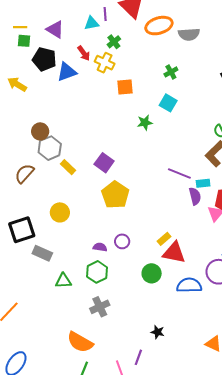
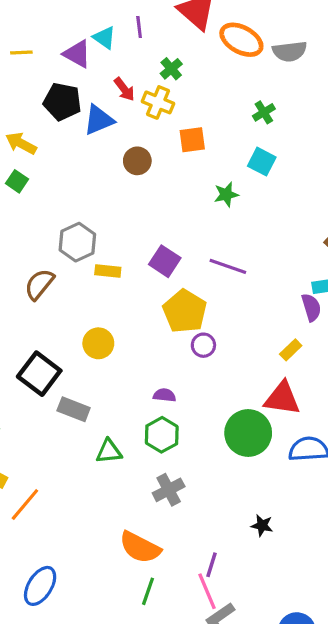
purple line: (105, 14) -> (139, 27), moved
cyan triangle: (92, 23) -> (104, 38), moved, turned 49
orange ellipse: (159, 26) -> (241, 40), turned 48
green square: (24, 41) -> (17, 181), moved, turned 32
brown circle: (40, 131) -> (137, 161), moved
yellow rectangle: (68, 167) -> (108, 271), turned -35
purple line: (179, 173) -> (228, 266), moved
black square: (22, 230) -> (39, 374), turned -32
yellow rectangle: (164, 239) -> (291, 350), moved
purple circle: (122, 241) -> (203, 345), moved
green circle: (152, 273) -> (248, 433), size x1.5
purple line: (138, 357) -> (212, 565), moved

